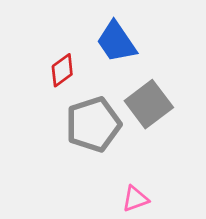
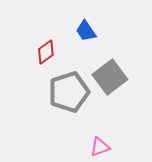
blue trapezoid: (116, 42) -> (86, 31), size x0.7

